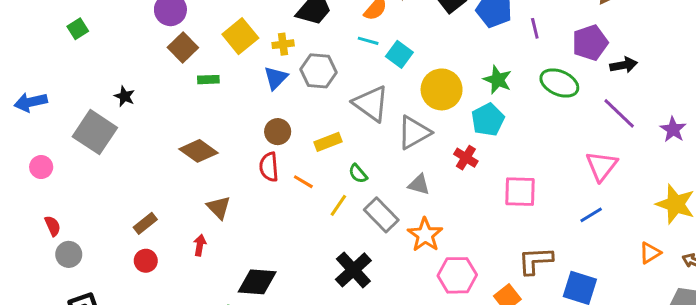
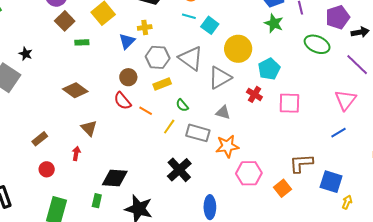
yellow cross: (283, 44) -> (145, 27), moved
gray hexagon: (318, 71) -> (158, 57), moved
green star: (498, 80) -> (274, 23), moved
red semicircle: (269, 167) -> (123, 101), turned -36
pink square: (520, 192) -> (289, 103), moved
gray rectangle: (381, 215) -> (198, 133), turned -30
orange star: (425, 235) -> (227, 146), turned 30
red circle: (146, 261) -> (47, 169), moved

